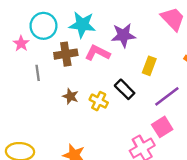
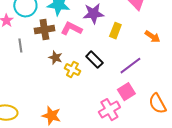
yellow rectangle: (149, 66) -> (115, 31), moved
brown star: (71, 96) -> (55, 58), moved

